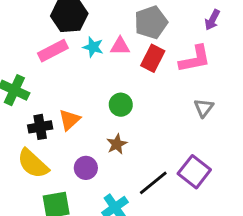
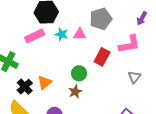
red rectangle: (153, 58) -> (102, 57), moved
black cross: (40, 127) -> (25, 87), turned -35
brown star: (117, 144) -> (75, 92), moved

